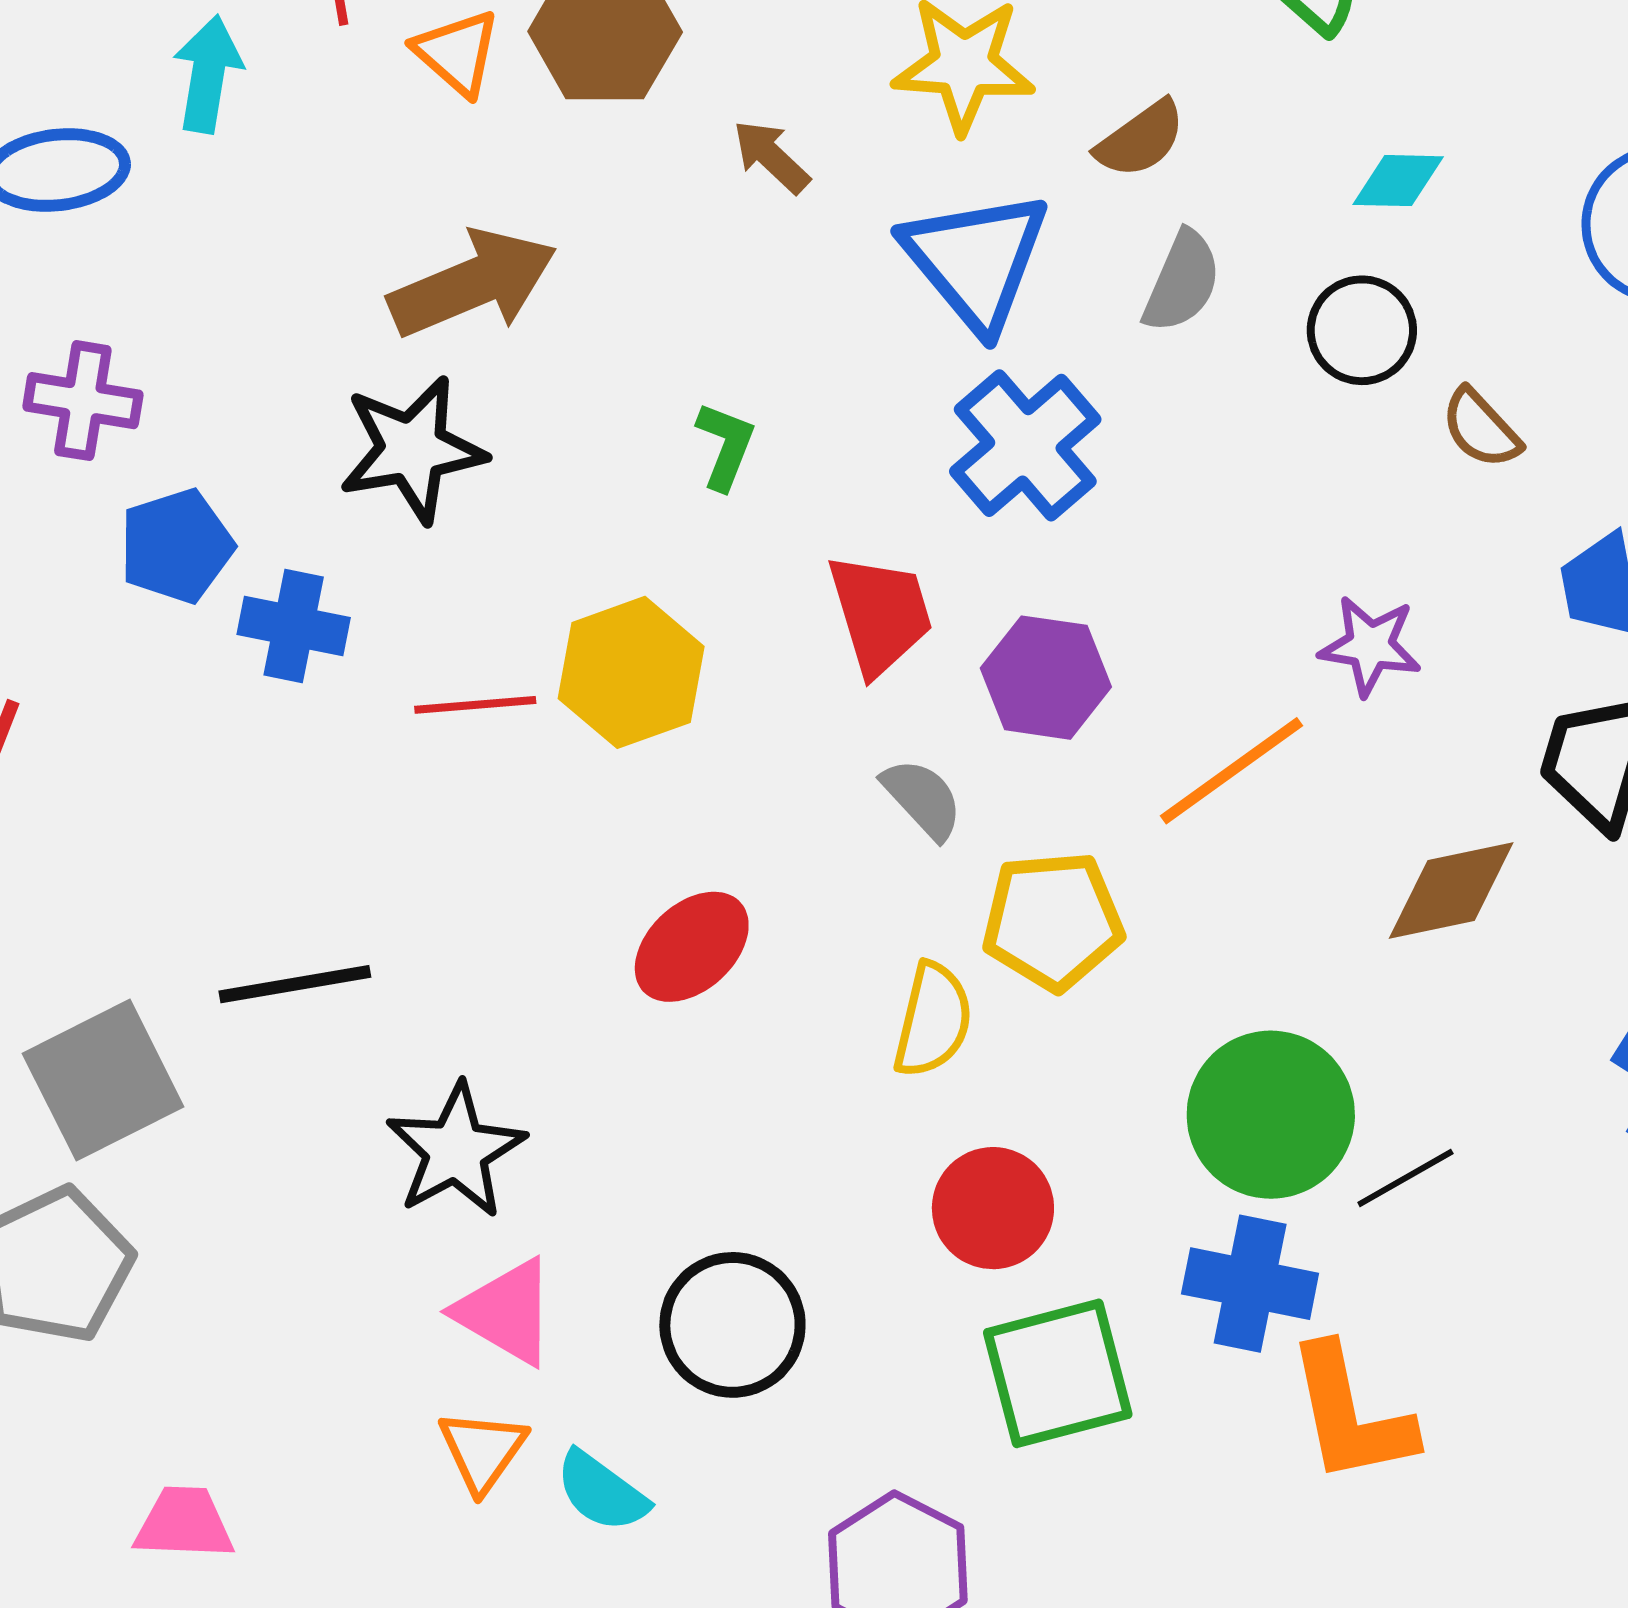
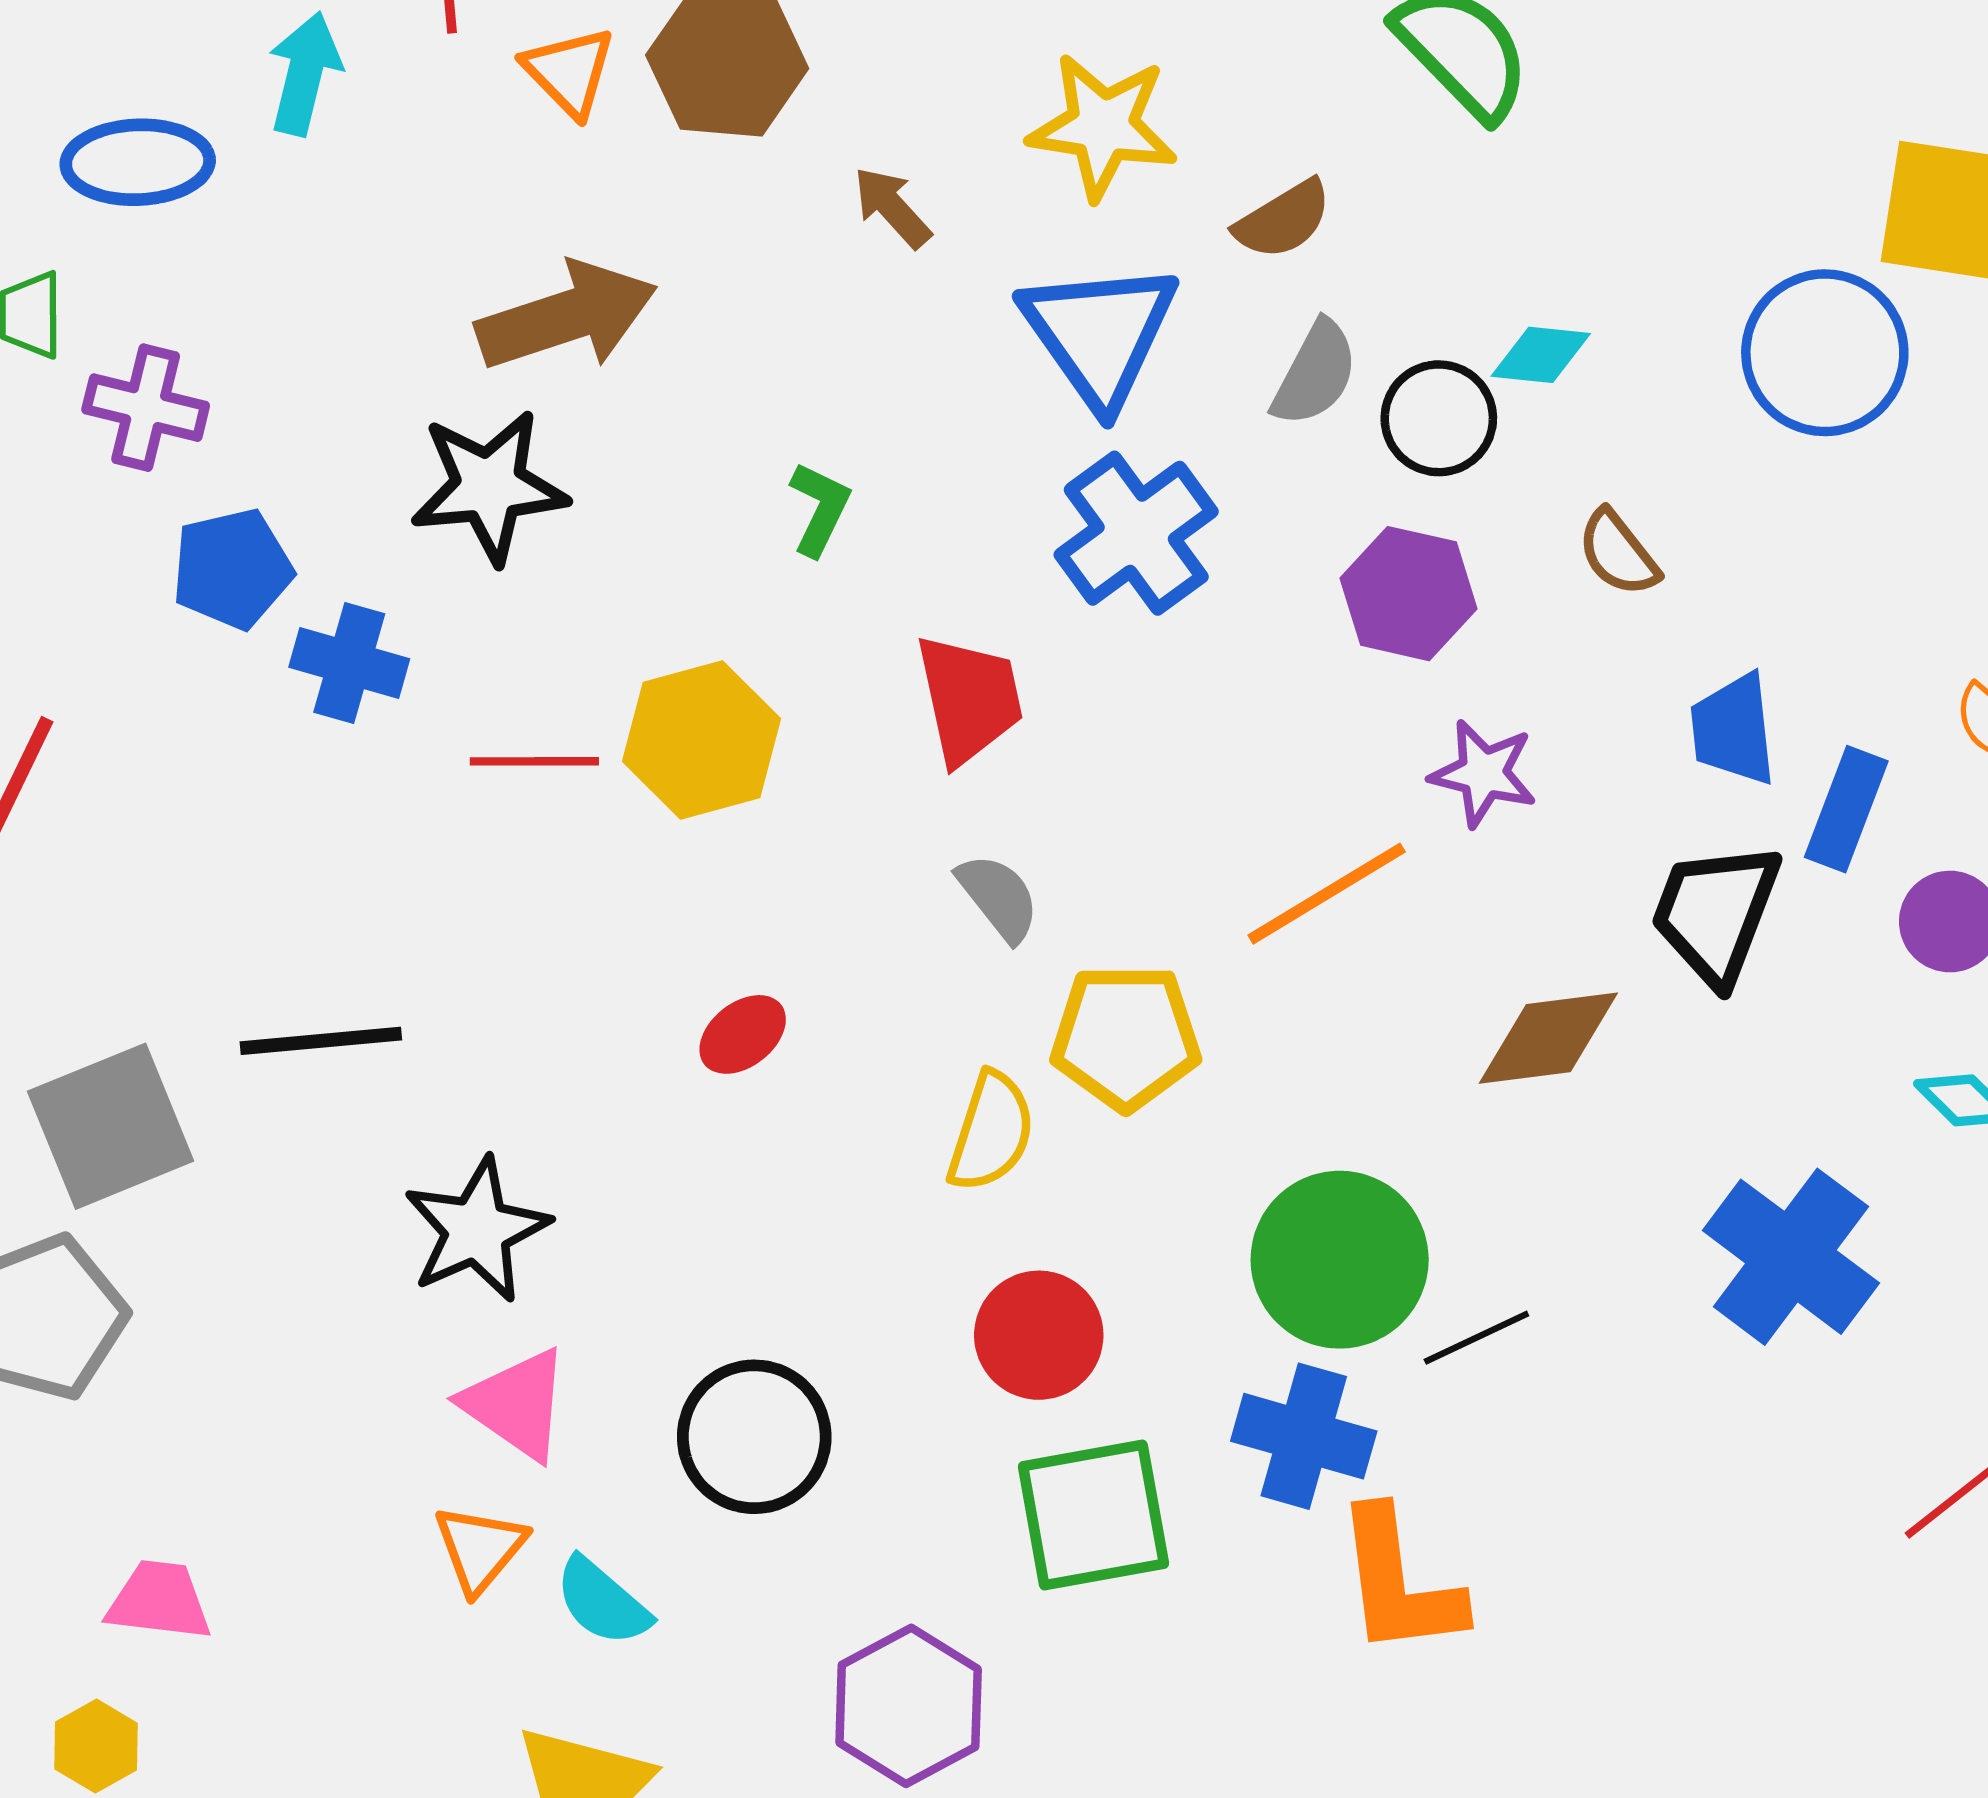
cyan diamond: (1398, 181) -> (1541, 355), moved
black circle: (1362, 330) -> (1439, 418), moved
purple hexagon: (1046, 678) -> (1408, 594), moved
red ellipse: (692, 947) -> (743, 1034), size x0.7

